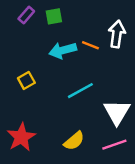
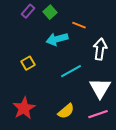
green square: (54, 16) -> (50, 12), turned -32
white arrow: (117, 34) -> (100, 49), moved
orange line: (90, 45) -> (79, 25), moved

